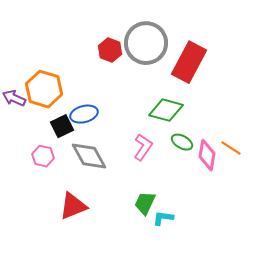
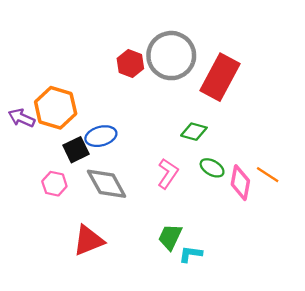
green diamond: (166, 110) -> (194, 132), size x0.7

